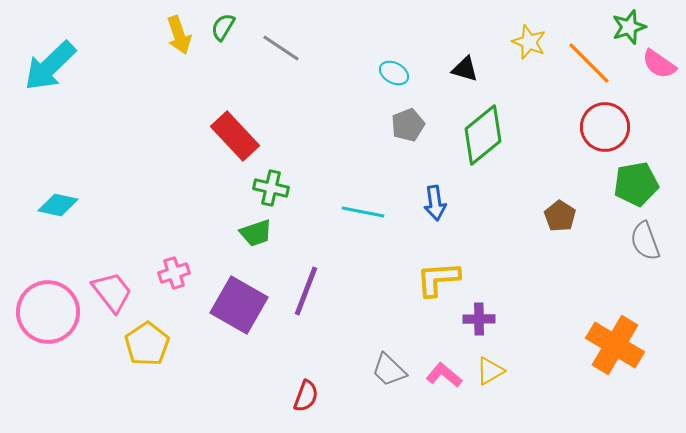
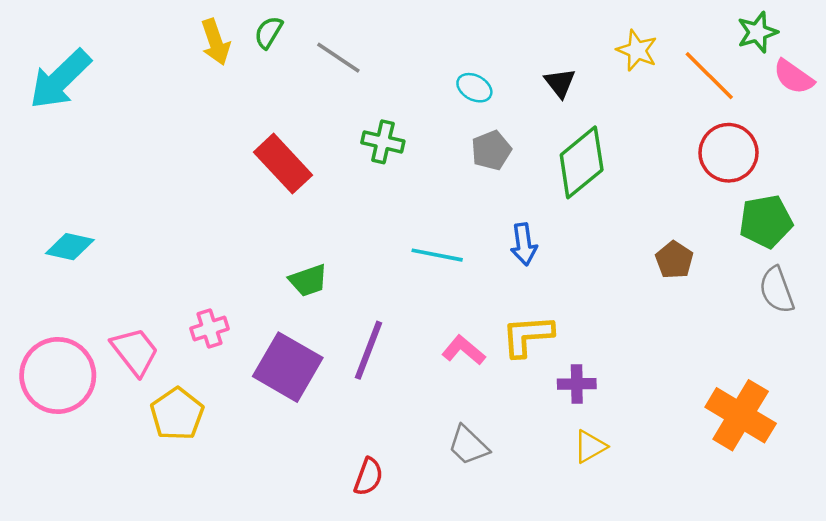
black triangle: (465, 69) -> (560, 83), turned 36
green cross: (271, 188) -> (383, 142), moved
pink L-shape: (444, 375) -> (464, 350), moved

